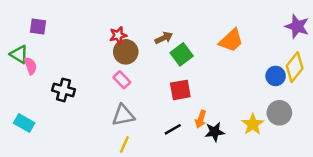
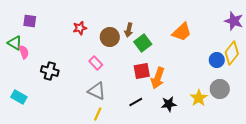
red star: (118, 35) -> (80, 28), moved
brown arrow: (164, 38) -> (129, 30), turned 128
brown circle: (126, 52) -> (110, 37), moved
gray triangle: (123, 115) -> (97, 91), turned 36
orange arrow: (201, 119) -> (158, 78), moved, size x1.5

